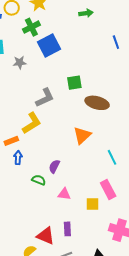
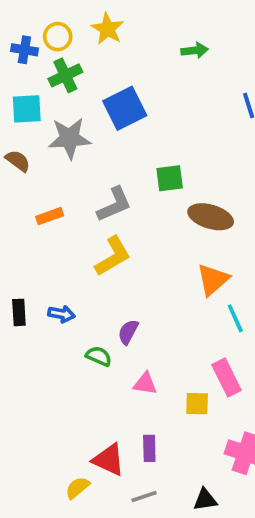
green cross: (31, 27) -> (65, 75), moved
gray star: (20, 63) -> (69, 138), size x1.6
yellow L-shape: (32, 123) -> (113, 256), moved
orange triangle: (82, 135) -> (213, 280), moved
orange rectangle: (11, 141) -> (50, 216), moved
blue arrow: (18, 158) -> (61, 314), turned 96

